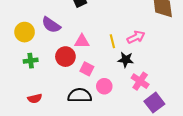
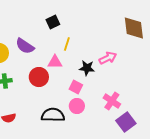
yellow line: (112, 41) -> (67, 44), moved, turned 32
black star: (126, 60) -> (87, 68), moved
pink square: (87, 69) -> (76, 87), moved

